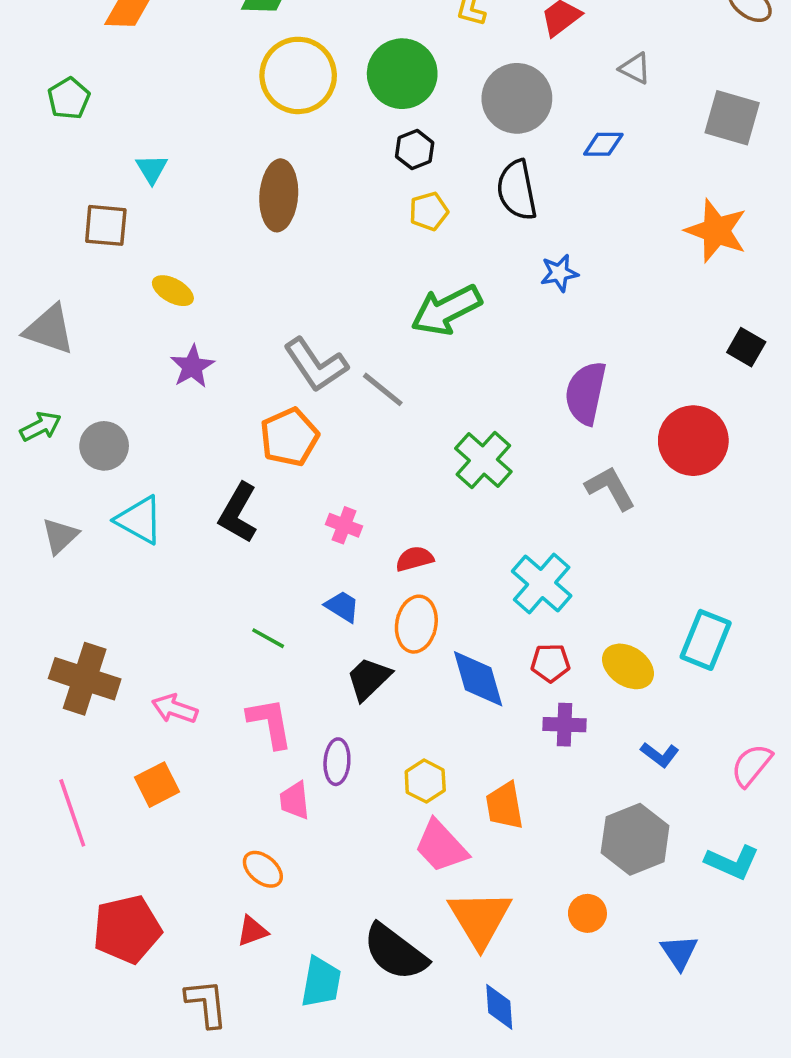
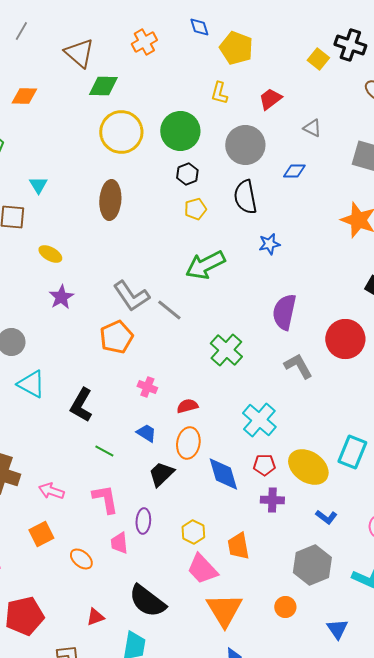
black L-shape: (238, 513) -> (81, 405), moved
yellow ellipse: (628, 666) -> (308, 467), size x1.4
orange ellipse: (263, 869) -> (81, 559), moved
black semicircle: (395, 952) -> (147, 601), moved

